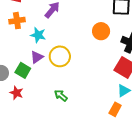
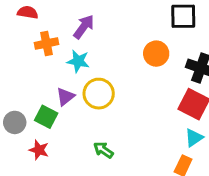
orange cross: (17, 21) -> (46, 43), moved
cyan star: (38, 35) -> (78, 61), moved

